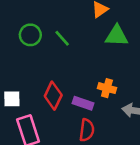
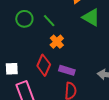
green triangle: (117, 36) -> (91, 17), turned 30
orange cross: (107, 88) -> (57, 42), moved, turned 32

